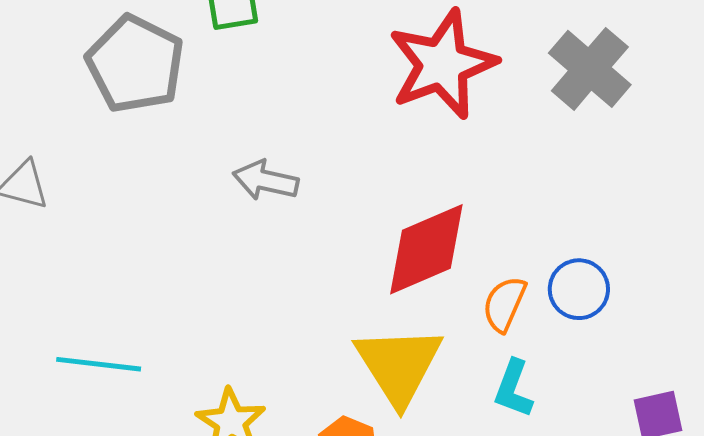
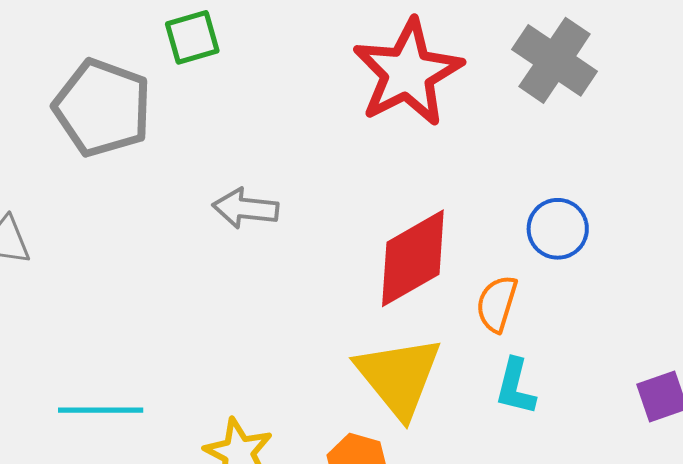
blue circle: (579, 289) -> (558, 229), moved

